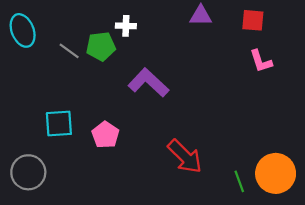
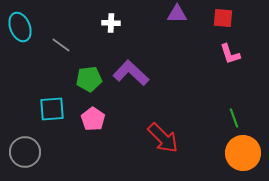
green pentagon: (101, 46) -> (89, 79), moved
green line: (239, 181) -> (234, 118), moved

